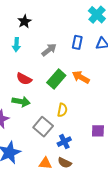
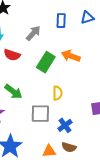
red semicircle: (24, 79) -> (12, 55), moved
green arrow: (21, 102) -> (13, 92), turned 36
gray square: (43, 127) -> (40, 114), turned -30

